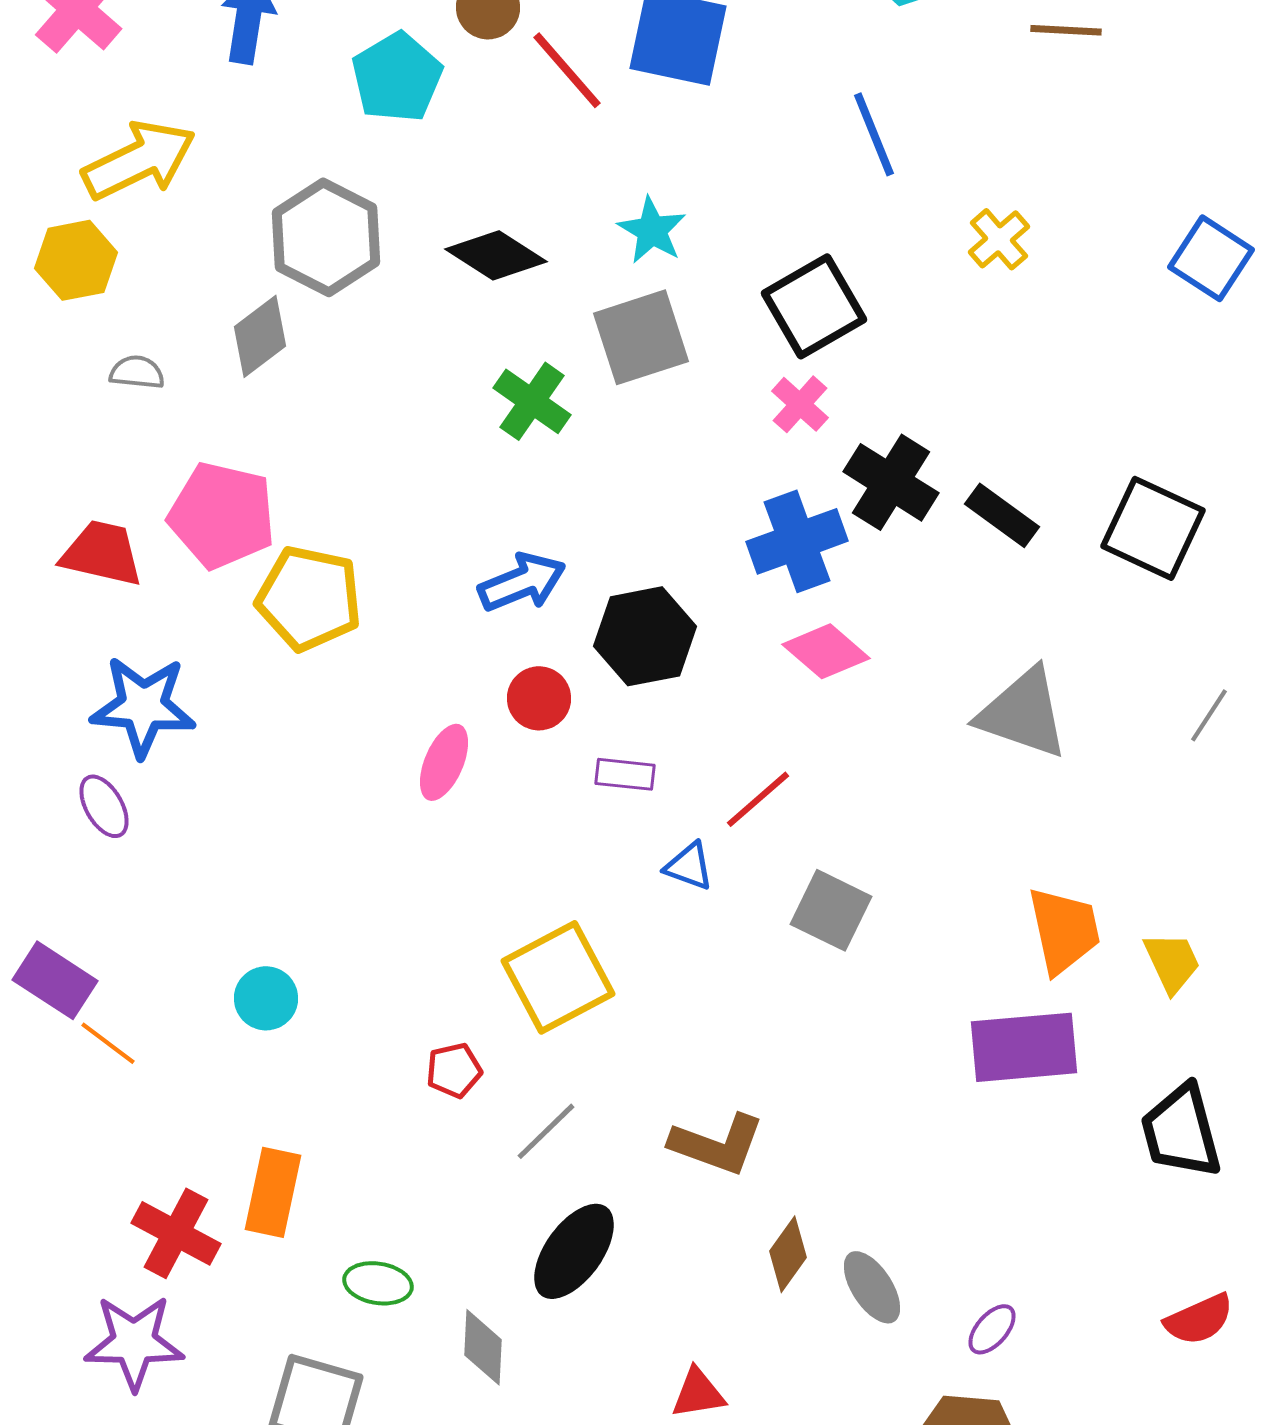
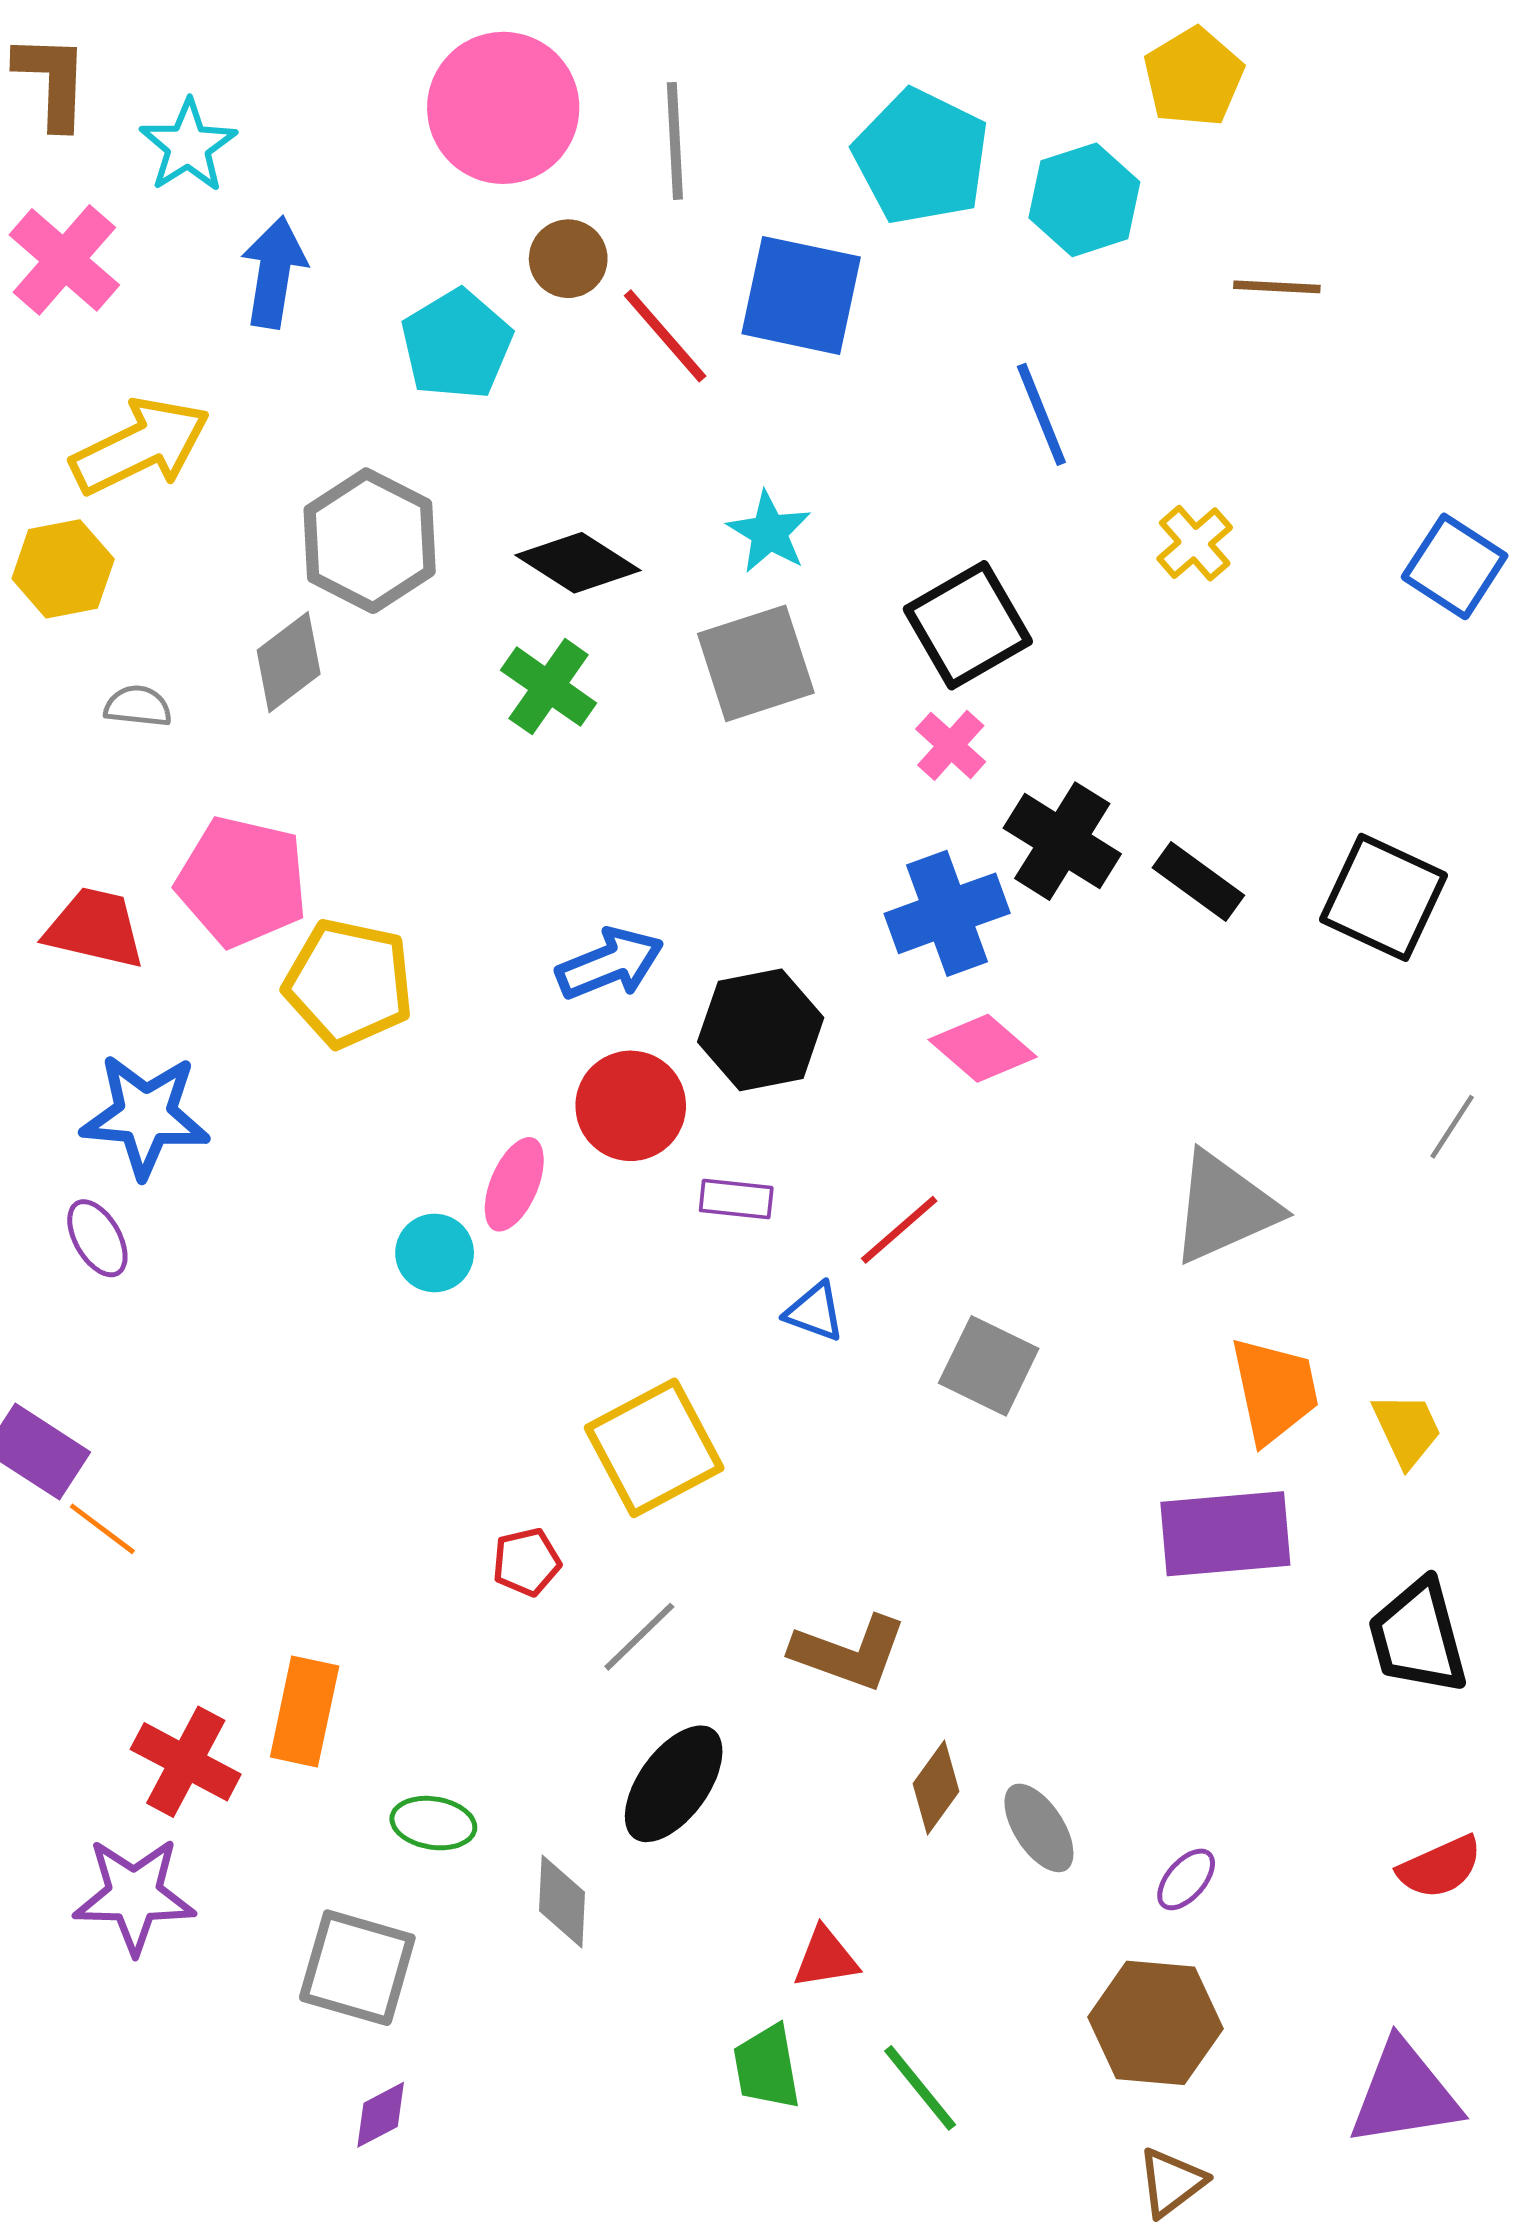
green cross: (532, 401) -> (549, 687), moved
red circle: (539, 698) -> (631, 1106), size x1.4
gray triangle: (1023, 713) -> (1224, 1208), moved, turned -43
cyan circle: (266, 998) -> (435, 1253), moved

